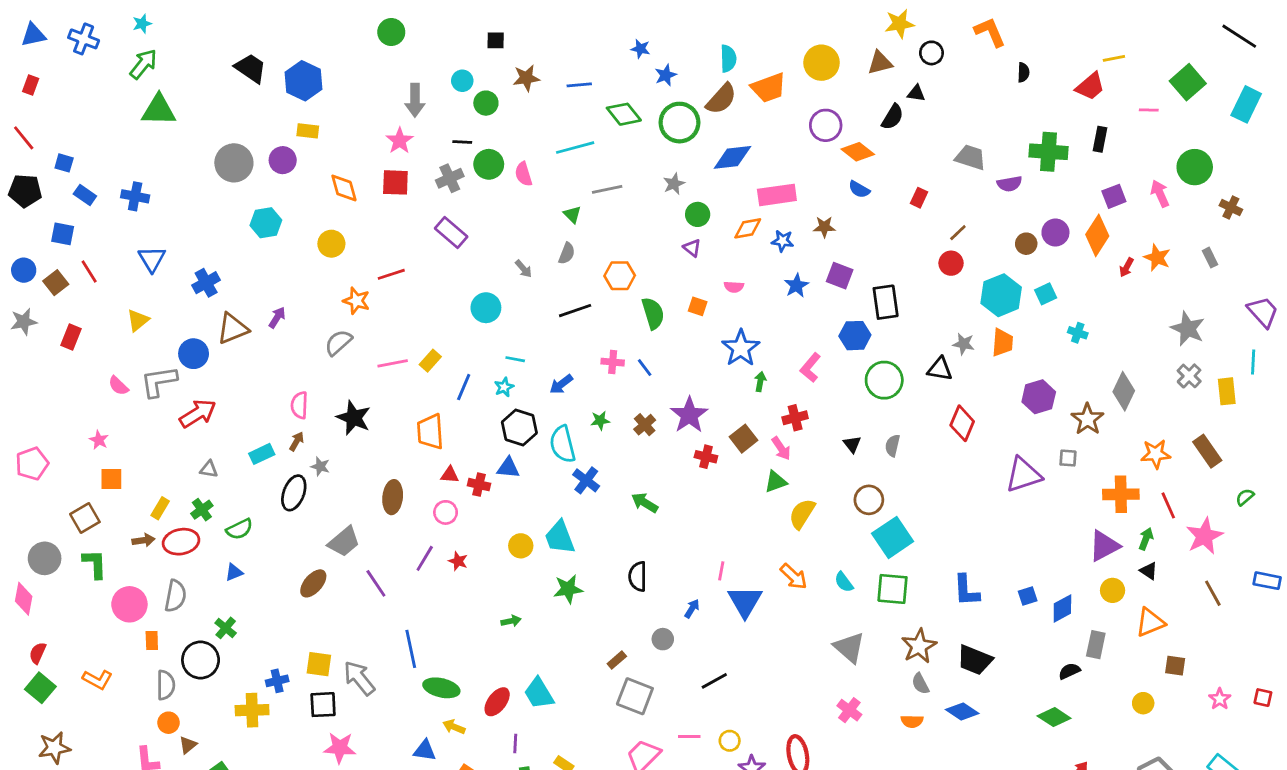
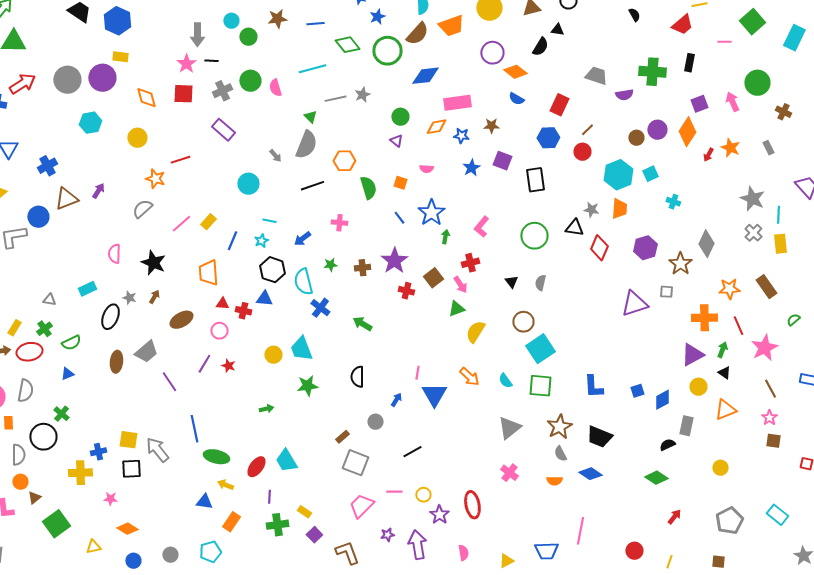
black semicircle: (1023, 72) -> (634, 15), turned -32
black line: (462, 142) -> (211, 61), moved
purple circle: (283, 160) -> (102, 78), size x1.4
gray star: (674, 184) -> (362, 95), moved
red rectangle: (919, 198) -> (559, 105), size x1.5
gray semicircle: (567, 253) -> (306, 145), size x1.8
blue hexagon: (855, 336) -> (548, 138), moved
cyan line: (1253, 362) -> (778, 215), moved
pink line: (393, 363) -> (181, 224), turned -30
blue line: (645, 368) -> (399, 218), moved
red arrow: (198, 414) -> (22, 84), moved
red diamond: (962, 423) -> (599, 248), moved
brown cross: (645, 425) -> (362, 268), turned 35
brown arrow: (297, 441) -> (154, 297), moved
brown ellipse: (393, 497) -> (181, 320), turned 55
brown ellipse: (313, 583) -> (116, 362), moved, turned -35
gray triangle: (849, 647) -> (509, 428), turned 40
brown square: (1175, 666) -> (773, 441), moved
pink star: (1220, 699) -> (769, 418), moved
pink star: (340, 748) -> (110, 499), moved, size x0.6

